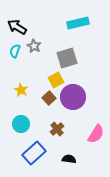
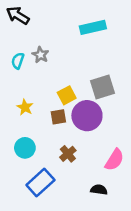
black arrow: (17, 27) -> (18, 15), moved
gray square: (67, 58) -> (102, 87), moved
brown square: (49, 98) -> (58, 117), turned 32
black semicircle: (69, 159) -> (99, 190), moved

